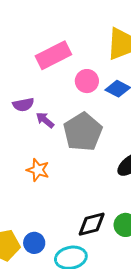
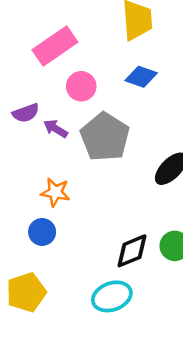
pink circle: (87, 81) -> (81, 86), moved
blue circle: (34, 243) -> (42, 232), moved

